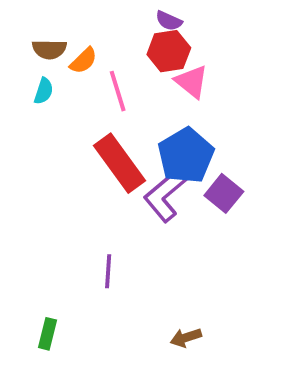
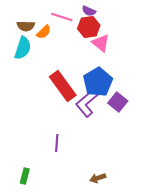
cyan semicircle: (44, 91) -> (23, 48), size x1.6
pink line: (118, 91) -> (62, 17), moved, turned -55

